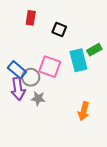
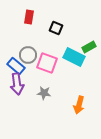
cyan rectangle: (78, 60) -> (74, 57), turned -50
gray circle: (31, 77) -> (28, 55), moved
gray star: (38, 98) -> (44, 93), moved

